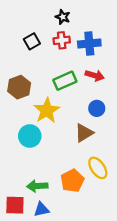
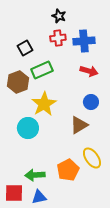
black square: (32, 41) -> (25, 48), moved
green rectangle: (65, 81) -> (42, 70), moved

